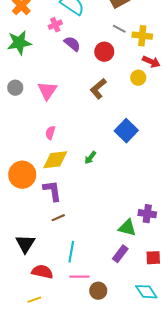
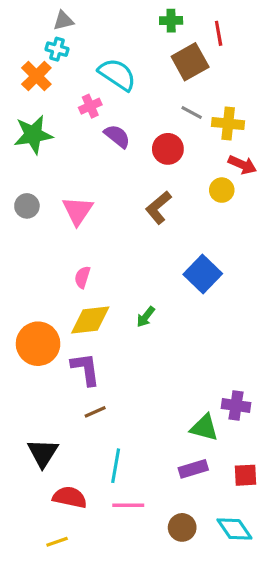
purple rectangle: (120, 254) -> (193, 469), turned 36
brown circle: (98, 291) -> (182, 527), moved

